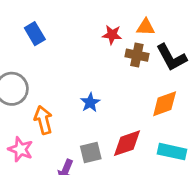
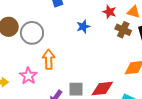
blue star: (90, 103) -> (83, 27), moved

